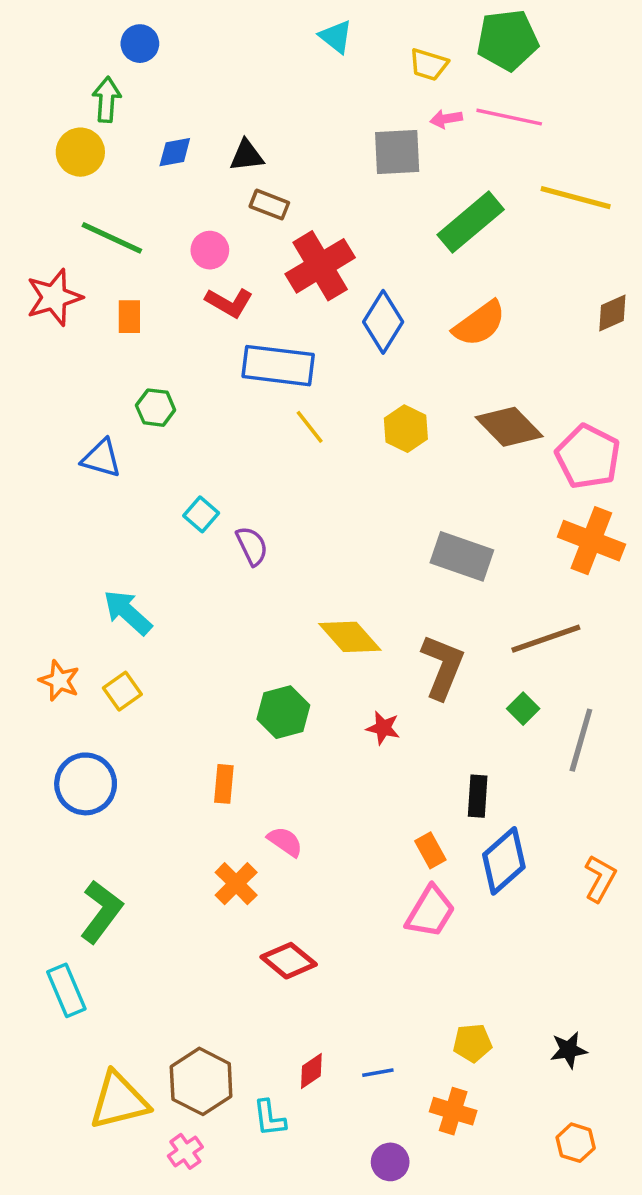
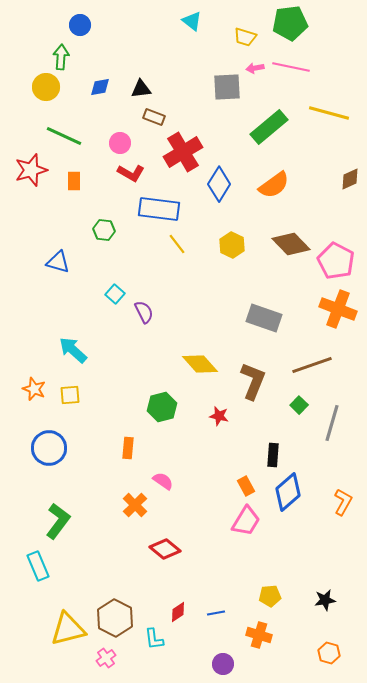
green hexagon: (156, 408) -> (104, 230), moved
yellow square: (122, 691) -> (70, 395), turned 30

